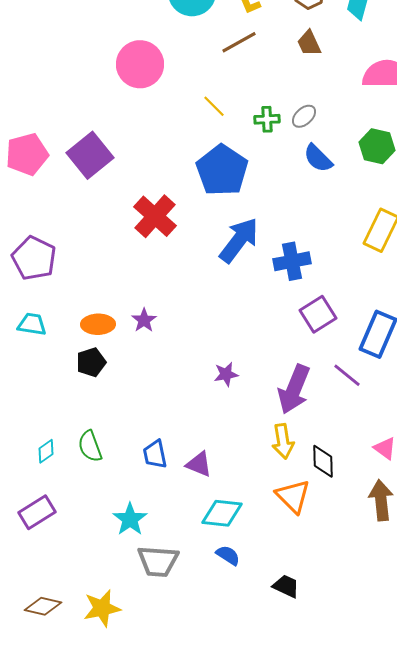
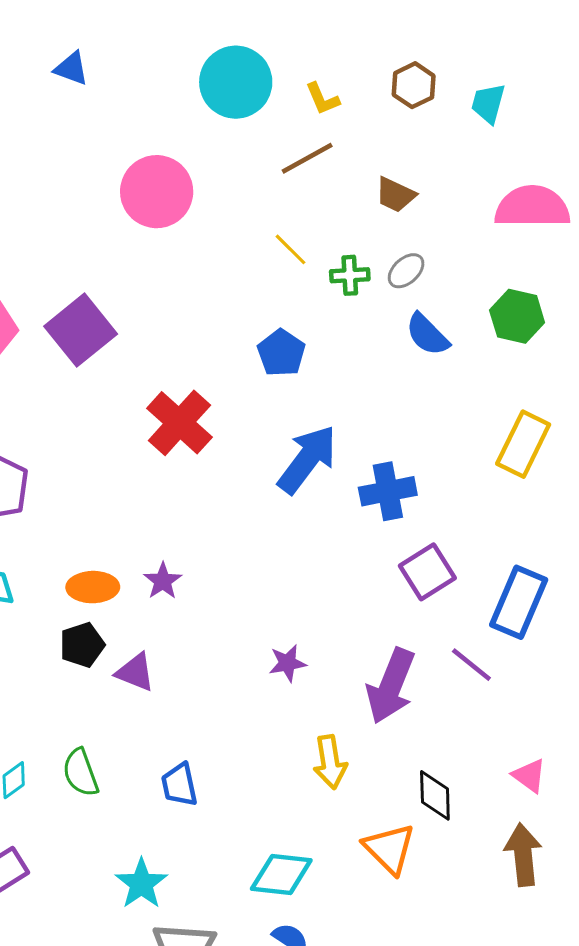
brown trapezoid: (309, 43) -> (395, 195), moved, turned -40
yellow line: (214, 106) -> (290, 249), moved
blue pentagon: (222, 170) -> (281, 353), size x0.6
yellow arrow: (283, 441) -> (330, 762), moved
purple triangle: (199, 464) -> (135, 672), moved

